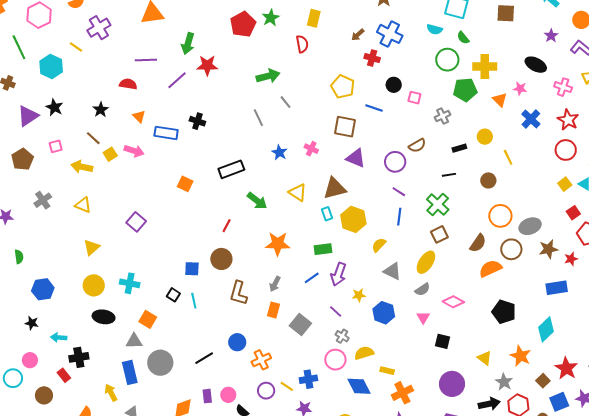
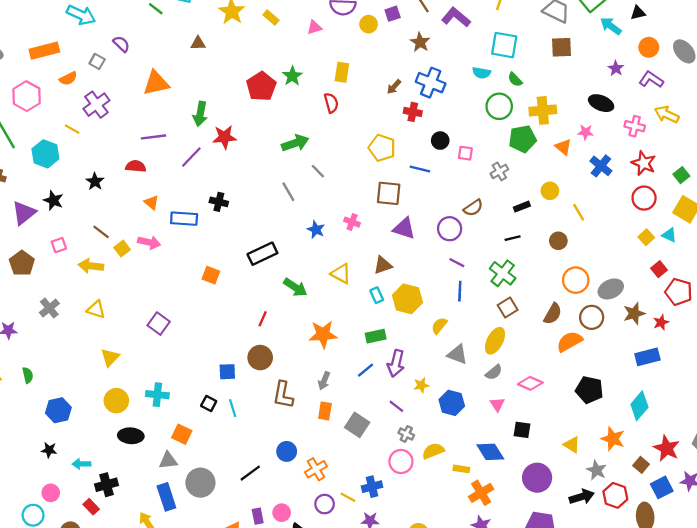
black star: (101, 110) -> (95, 182), moved
brown triangle: (335, 188) -> (383, 265), size x0.7
blue diamond: (359, 386) -> (490, 452), moved

